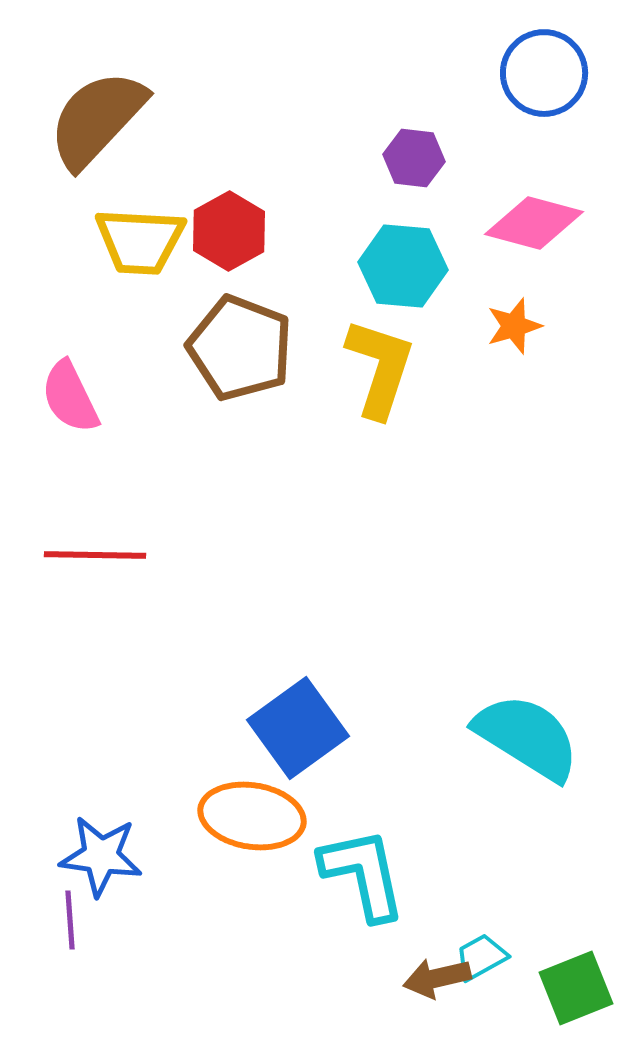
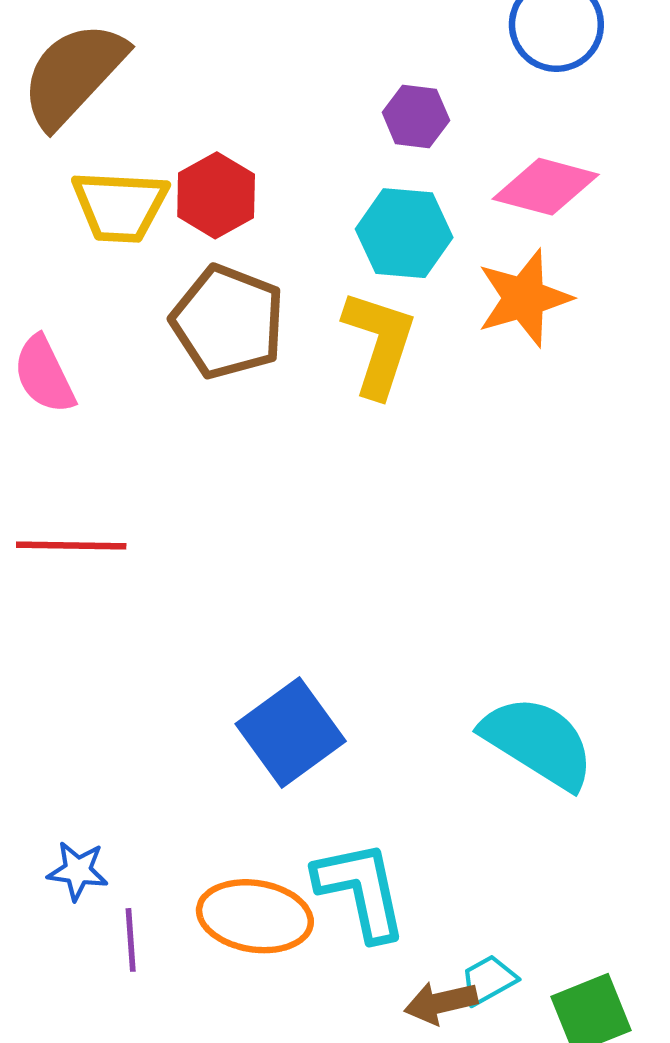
orange star: (514, 326) -> (524, 298), size x1.6
orange ellipse: (252, 816) -> (255, 916), moved
blue star: (101, 856) -> (78, 871), size x0.7
purple line: (70, 920) -> (131, 940), moved

